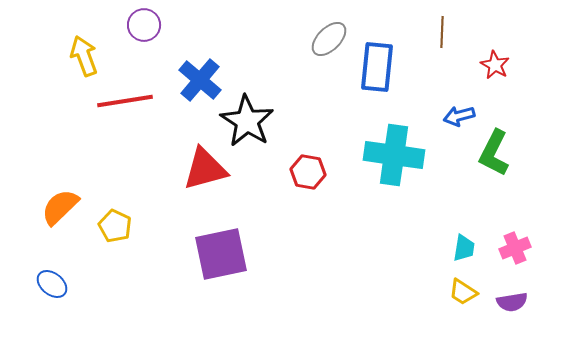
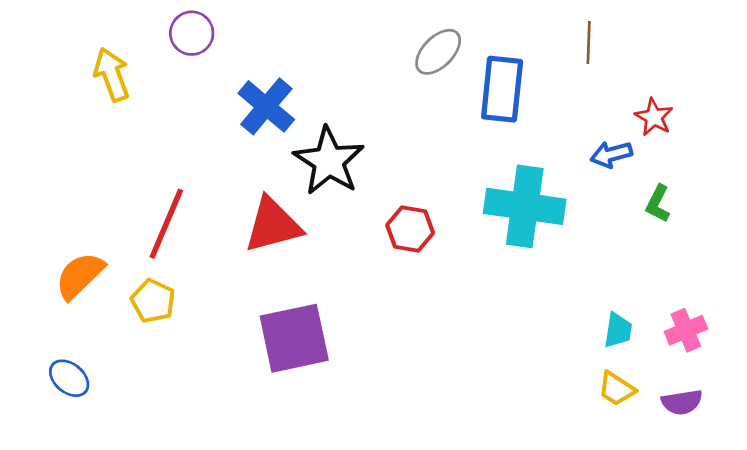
red star: (495, 65) -> (654, 117), moved
red line: (125, 101) -> (166, 224), moved, turned -58
green L-shape: (494, 153) -> (658, 204), size x0.6

